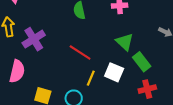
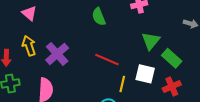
green triangle: (125, 42) -> (151, 41), turned 36
red cross: (147, 89) -> (172, 86), moved

